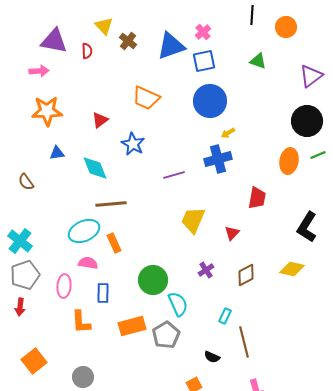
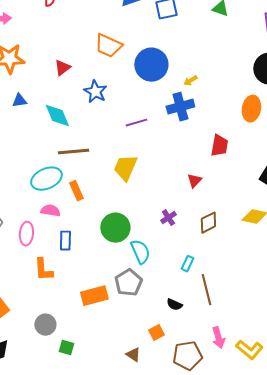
blue circle: (210, 101) -> (151, 65), moved
yellow trapezoid: (193, 220) -> (125, 168), moved
orange rectangle: (132, 326) -> (94, 296), moved

